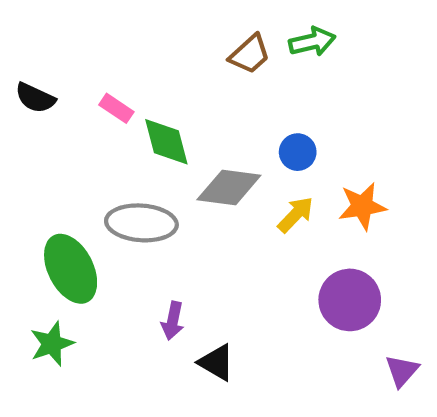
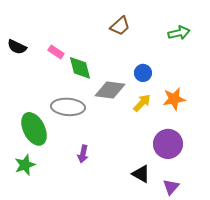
green arrow: (312, 42) -> (179, 33), moved
black triangle: (216, 362) -> (141, 174), moved
purple triangle: (402, 371) -> (171, 187), moved

